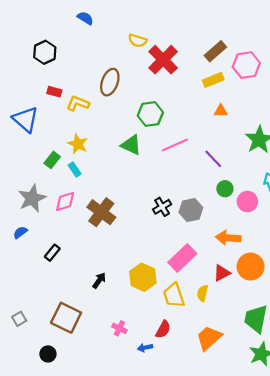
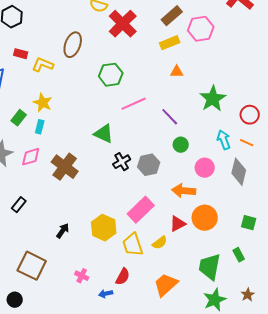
green triangle: (131, 145) -> (104, 134), moved
cyan rectangle: (75, 170) -> (40, 127), turned 48
pink circle: (247, 202) -> (205, 168), moved
yellow semicircle: (203, 293) -> (160, 243), turned -140

